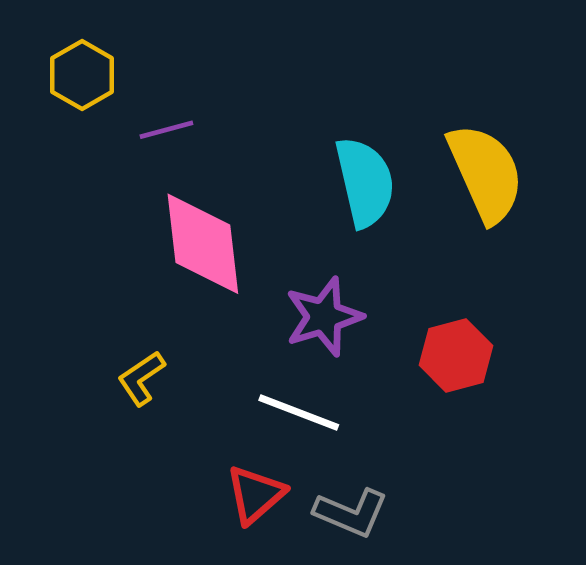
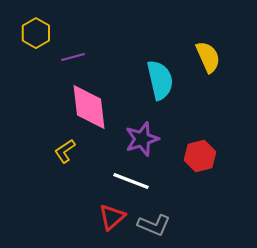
yellow semicircle: (486, 173) -> (208, 57), moved, size x0.7
yellow L-shape: (141, 378) -> (65, 151), moved

